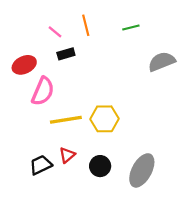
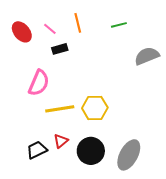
red ellipse: (24, 65) -> (22, 32), moved, turned 75
black circle: (100, 166) -> (91, 151), size x1.4

